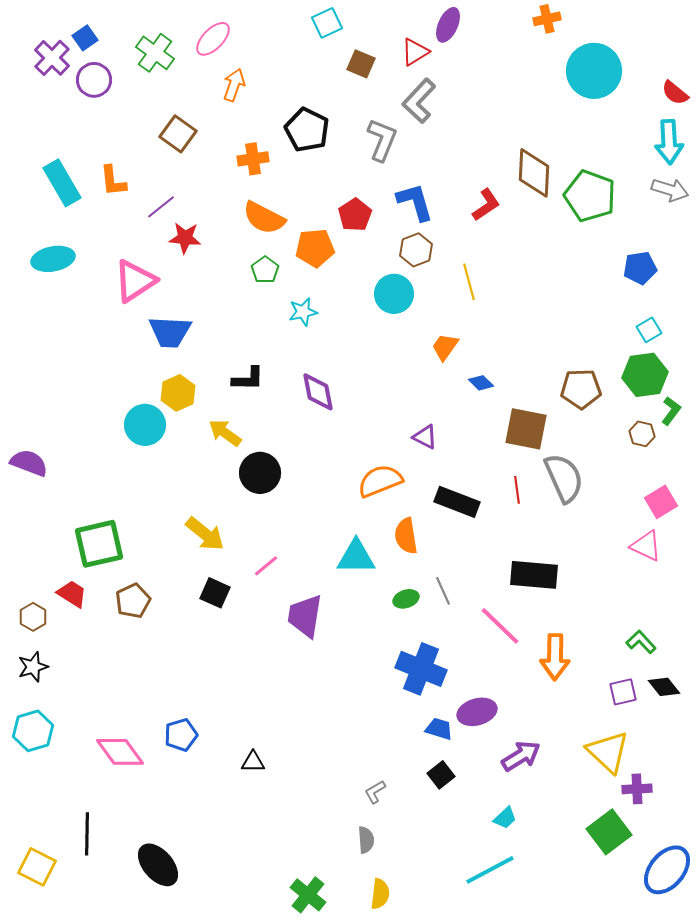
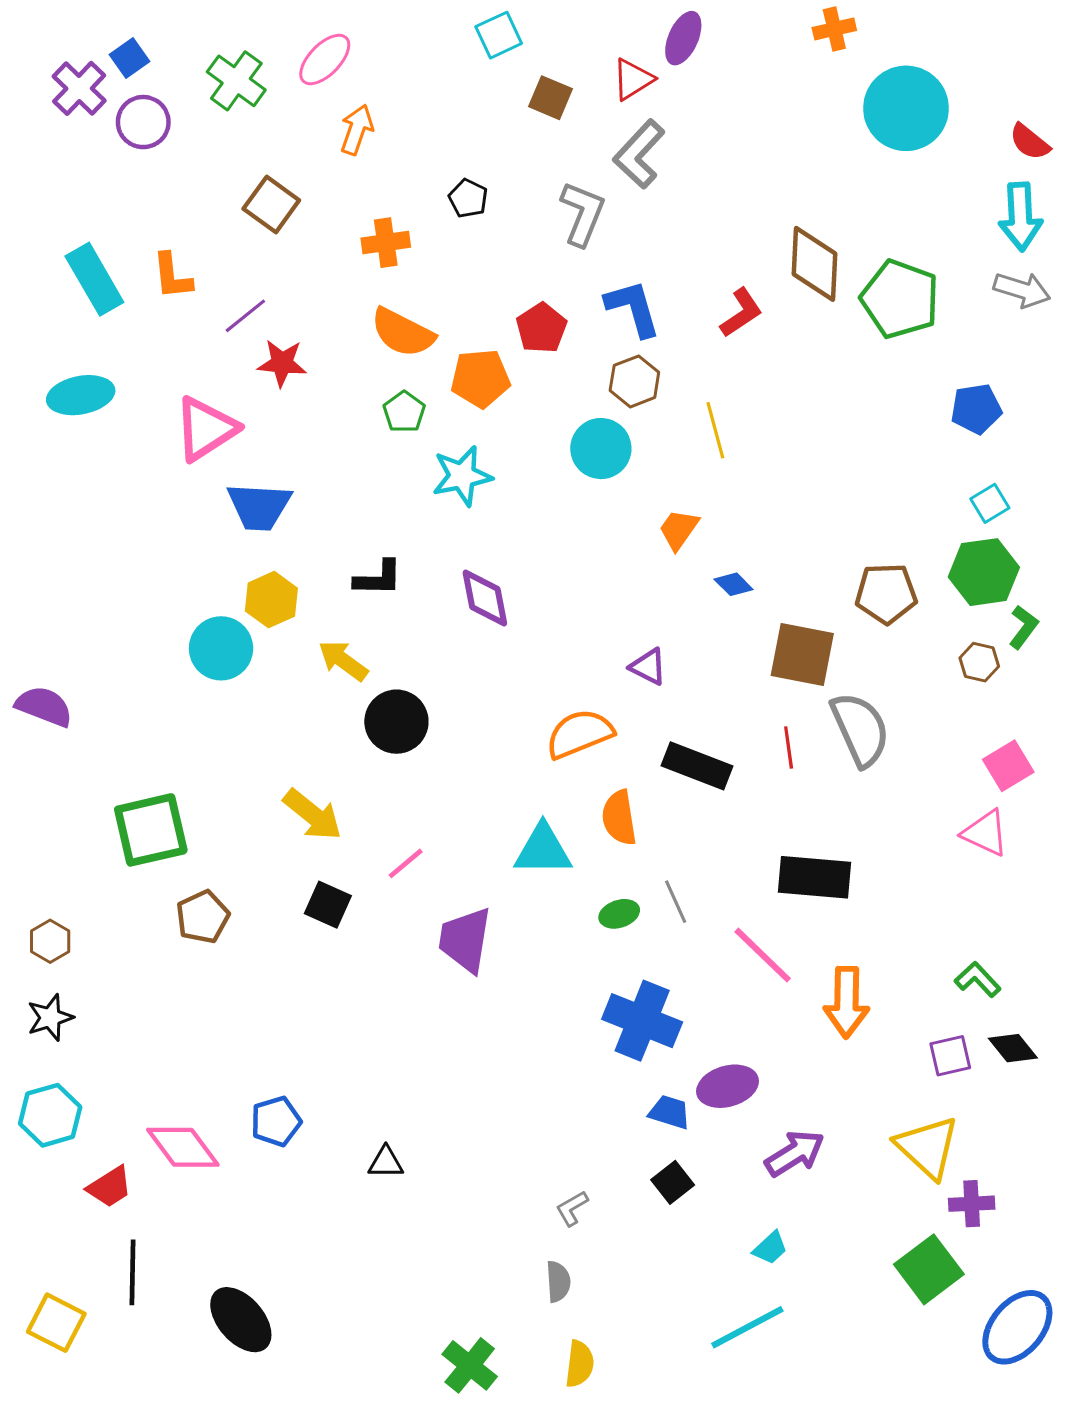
black pentagon: (307, 130) -> (468, 198), size x0.6
cyan star: (303, 312) -> (462, 476), size x1.4
red trapezoid: (72, 594) -> (110, 1187), moved, turned 116

